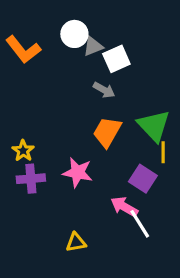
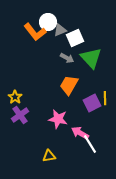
orange L-shape: (23, 50) -> (35, 32), moved
green triangle: (154, 126) -> (91, 58), moved
pink star: (78, 172) -> (58, 119), moved
purple cross: (31, 179) -> (20, 115), turned -30
purple square: (143, 179) -> (92, 103), moved, turned 30

